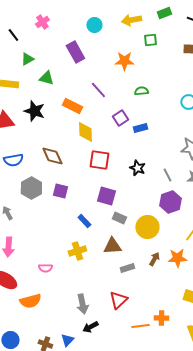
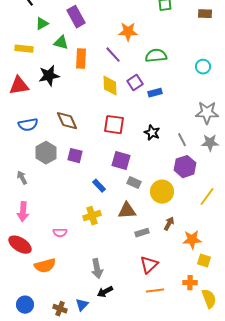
purple rectangle: (75, 52) -> (76, 17), moved
orange star: (124, 61) -> (128, 32), moved
green semicircle: (141, 91) -> (156, 56), size x1.5
orange rectangle: (72, 106) -> (81, 59), moved, turned 66
black star: (34, 111) -> (49, 76), turned -30
yellow diamond: (85, 132) -> (110, 86), moved
orange star: (177, 258) -> (192, 240), moved
red triangle: (118, 300) -> (149, 265), moved
orange cross: (161, 318) -> (190, 283), moved

